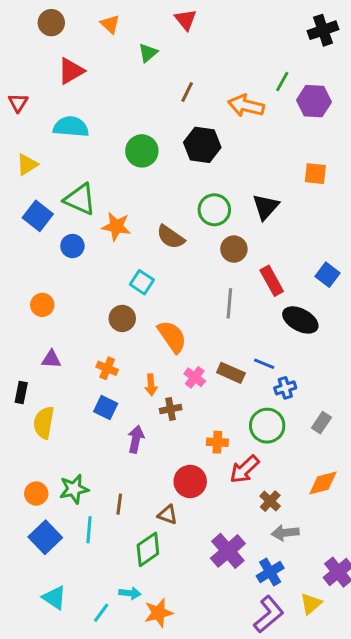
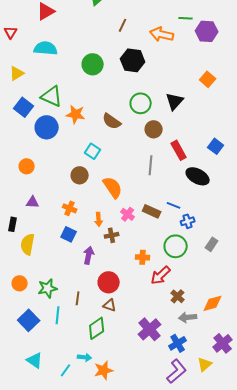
green line: (282, 81) -> (186, 18), turned 64
orange square: (315, 174) -> (208, 79), turned 35
blue circle: (72, 246) -> (47, 127), size x1.5
red circle: (190, 481) -> (109, 282), moved
orange diamond: (323, 483) -> (213, 303), moved
orange circle: (36, 494) -> (20, 283), moved

